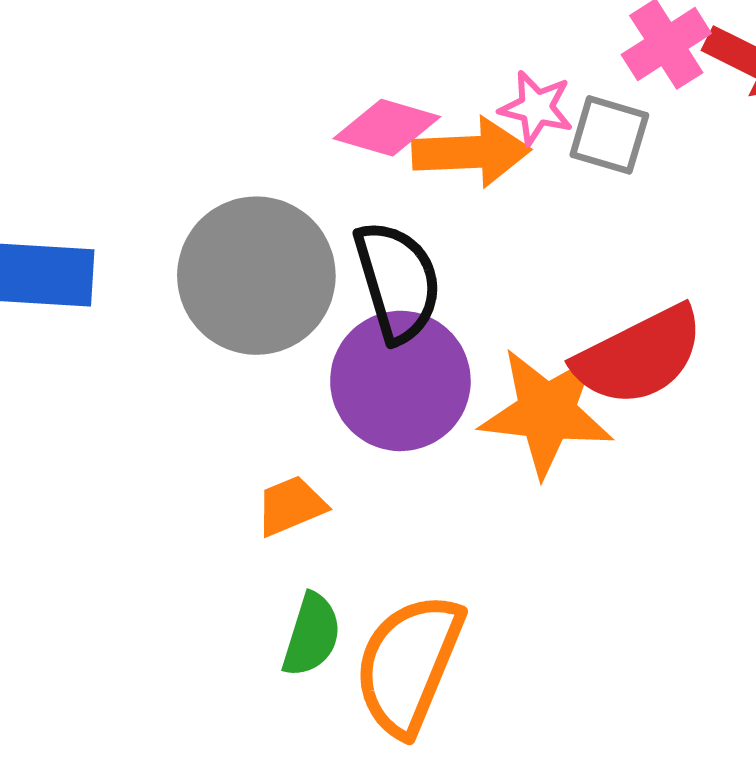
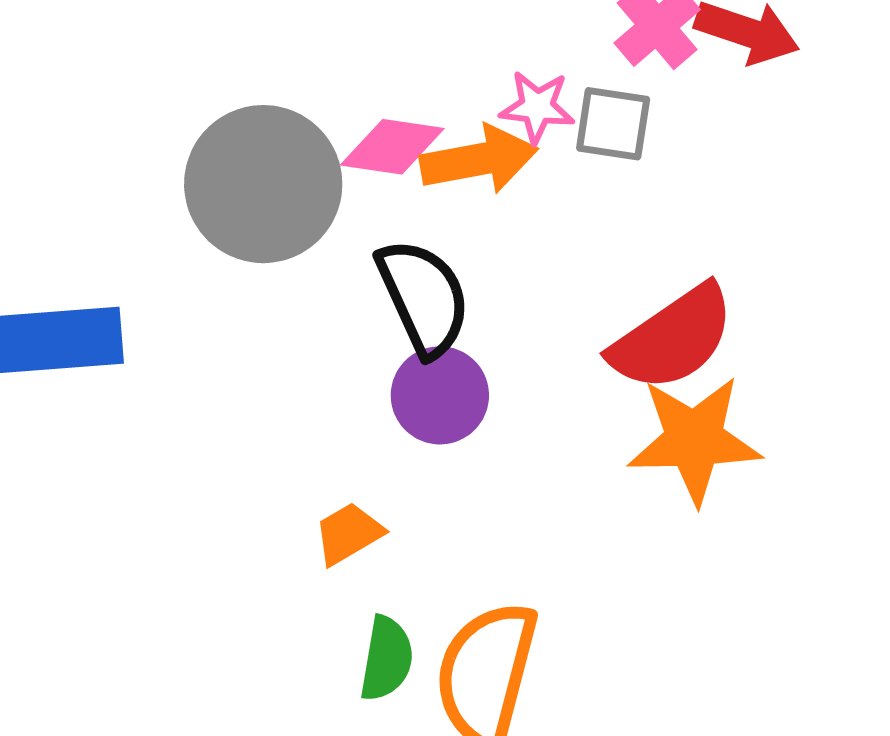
gray circle: (256, 276) -> (263, 184), moved
purple circle: (400, 381) -> (440, 395), size x0.7
orange star: (547, 412) -> (694, 440), moved

